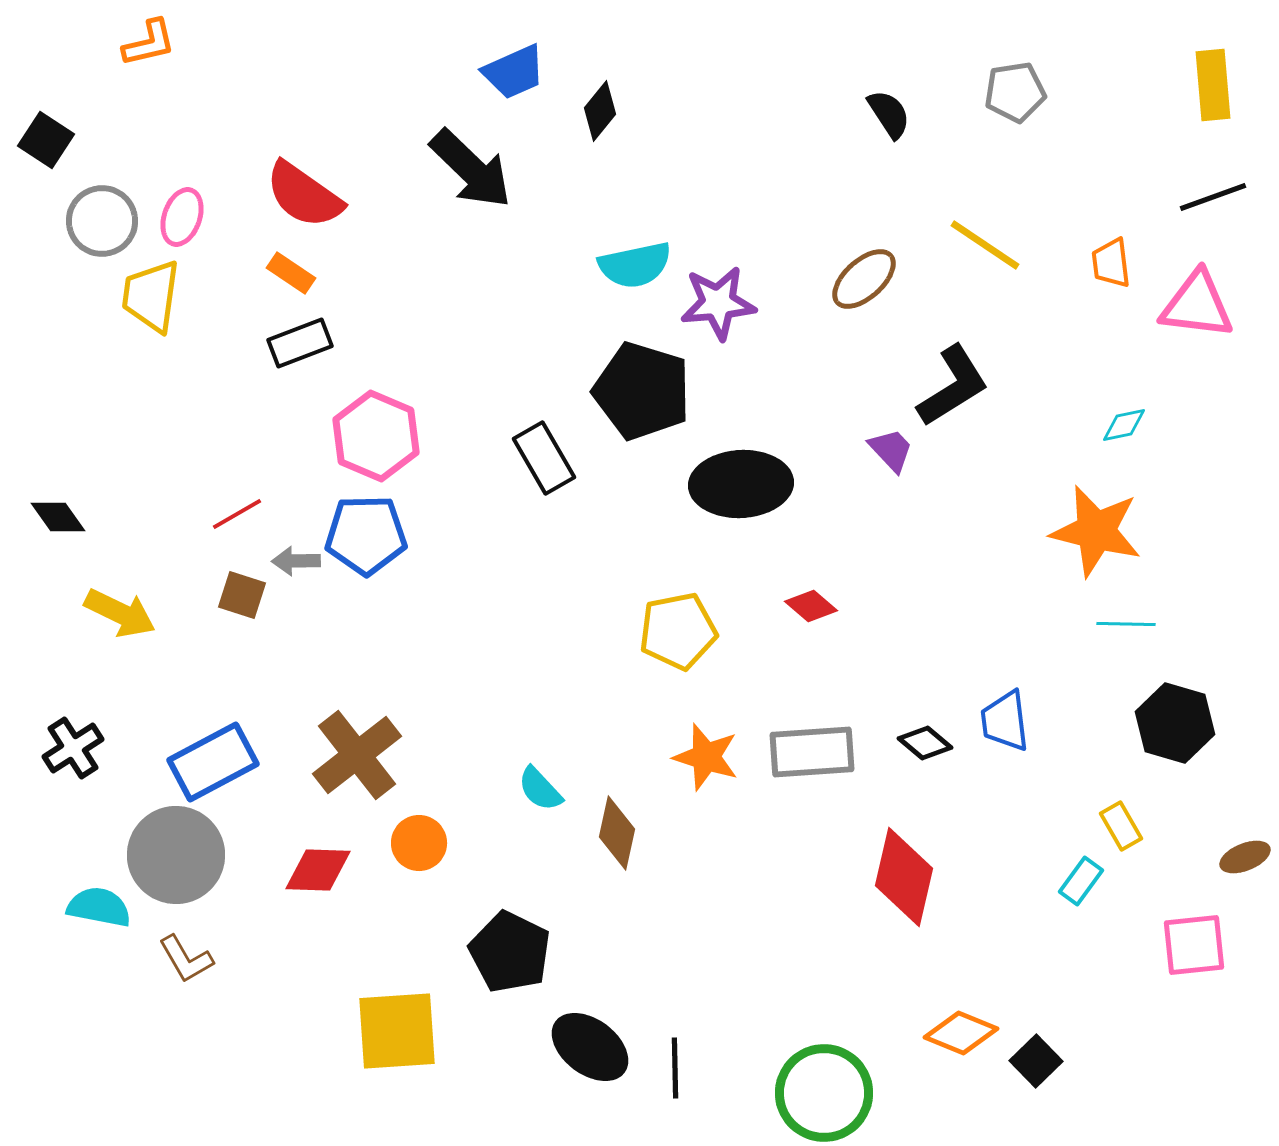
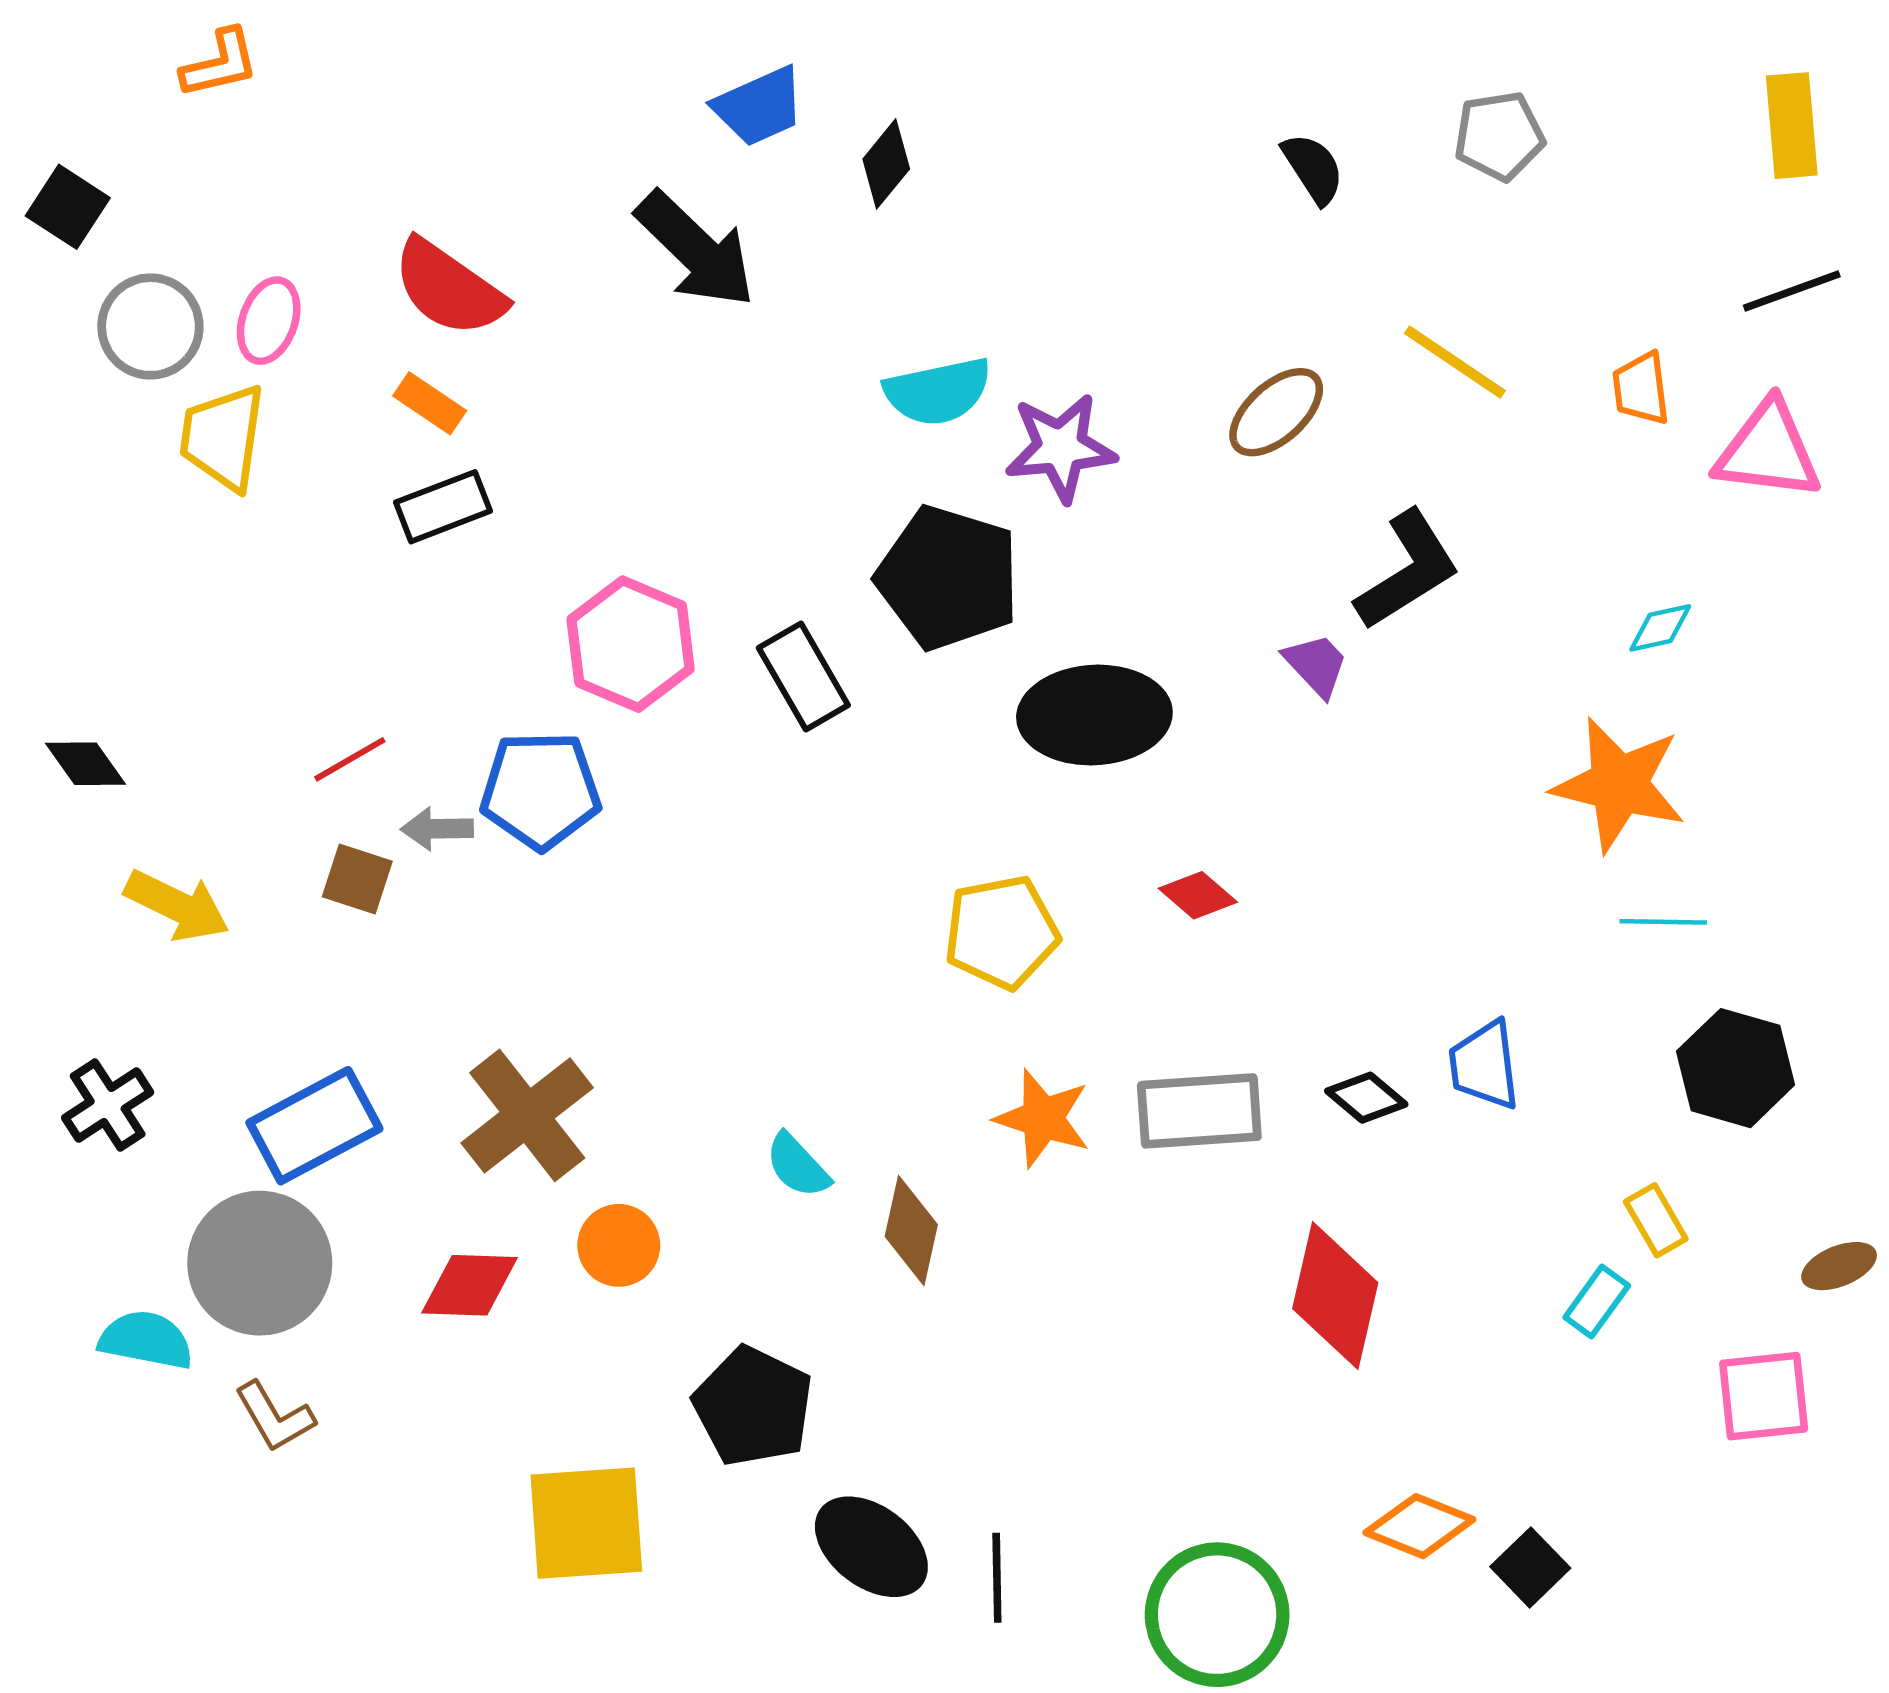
pink hexagon: (376, 436) -> (631, 644), moved

